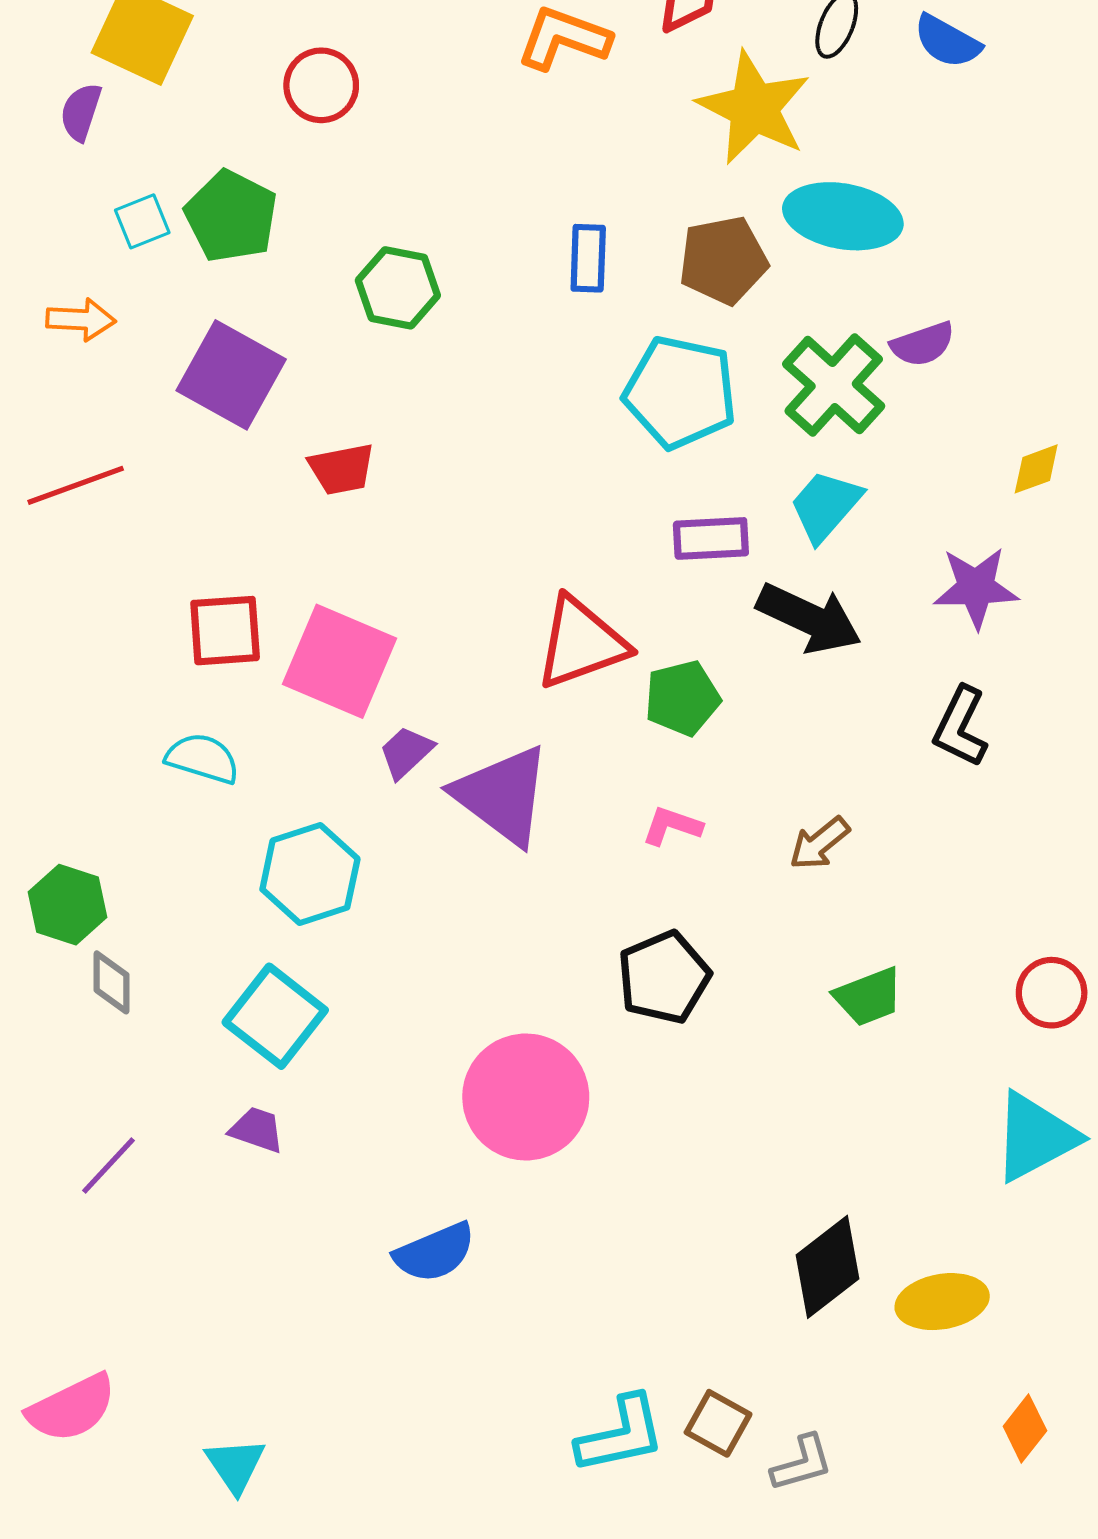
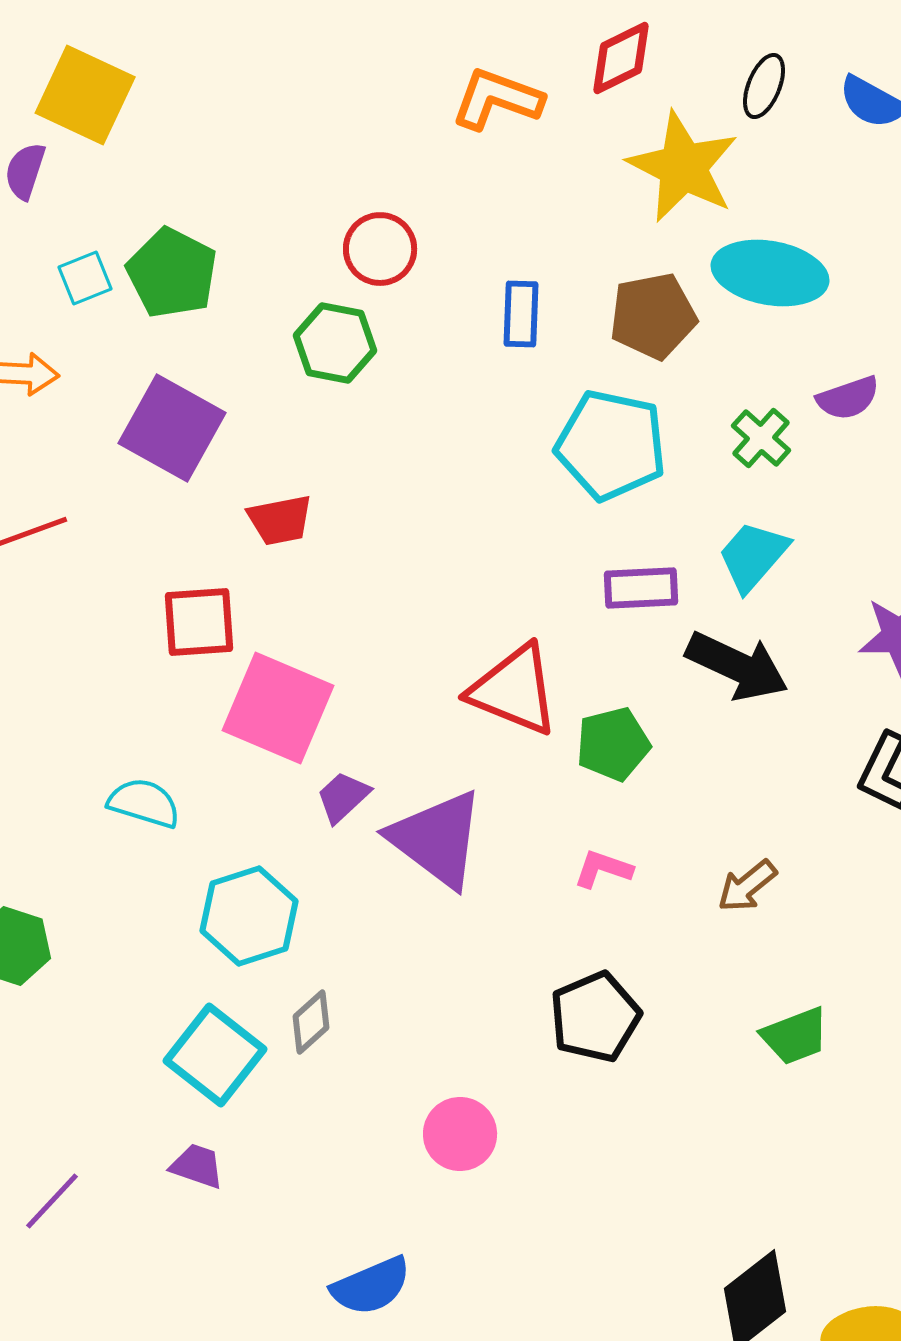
red circle: (321, 85) -> (380, 249), moved
green cross: (834, 385) -> (761, 438), size x0.6
red square: (225, 631) -> (199, 622), moved
red triangle: (581, 643) -> (514, 690), turned 42
gray diamond: (111, 982) -> (311, 1022), moved, turned 48
pink circle: (526, 1097) -> (460, 1134), size x0.6

